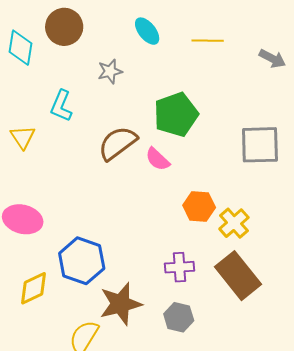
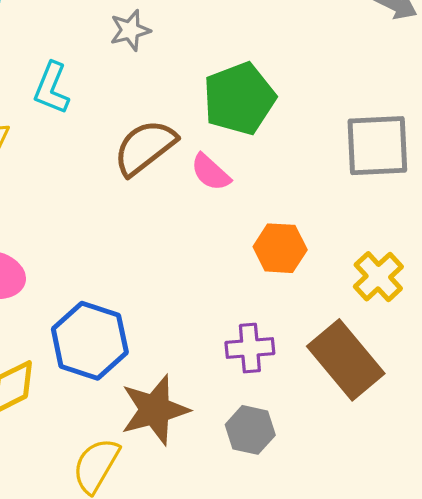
yellow cross: (234, 223) -> (378, 277), moved

